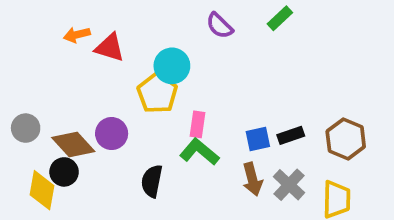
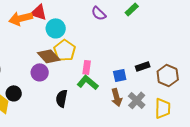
orange arrow: (77, 35) -> (21, 18), size x1.6
red triangle: (110, 48) -> (39, 12), moved
cyan circle: (172, 66) -> (56, 28), moved
black rectangle: (291, 135) -> (143, 66), moved
brown diamond: (73, 144) -> (49, 56), moved

